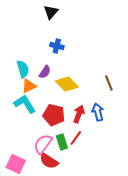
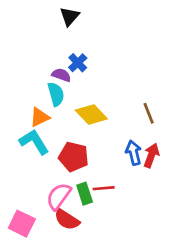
blue cross: (57, 46) -> (78, 63), turned 32
cyan semicircle: (23, 69) -> (56, 94), moved
purple semicircle: (45, 72) -> (61, 75), moved, turned -104
red arrow: (79, 114) -> (151, 155), moved
red line: (76, 138) -> (104, 188), turned 49

